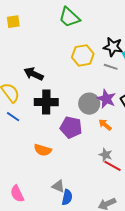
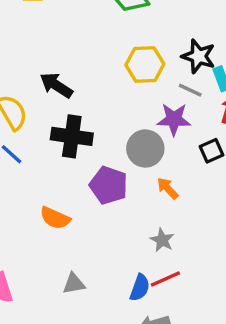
purple star: (106, 99) -> (174, 119), moved, turned -30
red line: (112, 166) -> (165, 279), moved, turned -60
gray triangle: (58, 186) -> (74, 284), turned -40
blue semicircle: (67, 197) -> (140, 288), moved

